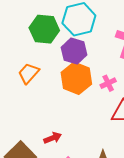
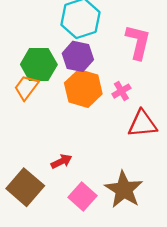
green hexagon: (44, 29) -> (39, 65), moved

